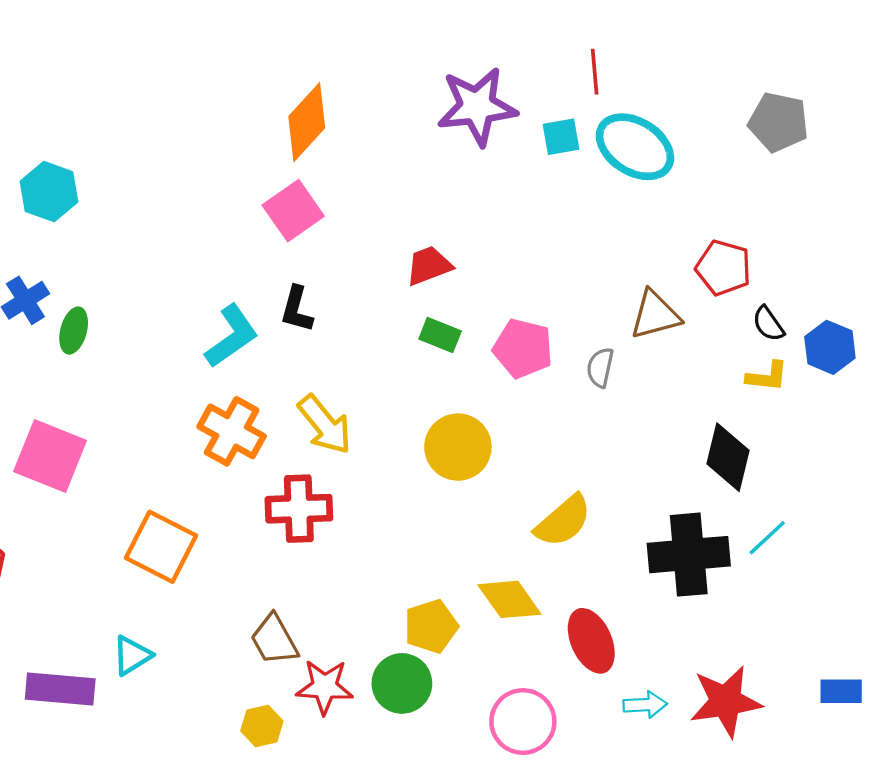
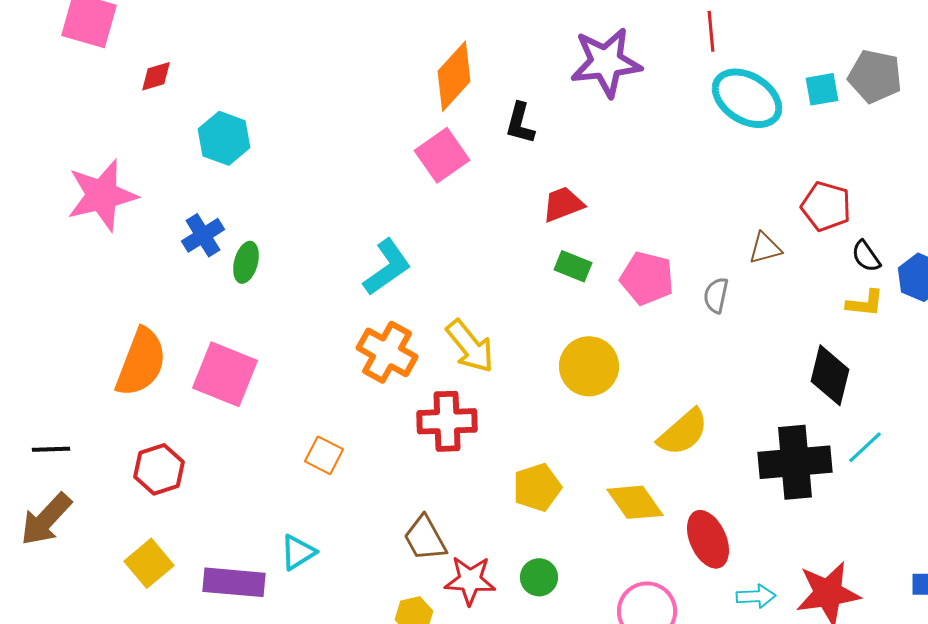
cyan square: (561, 137) -> (822, 89), moved
black L-shape: (297, 309) -> (520, 123), moved
brown triangle: (655, 315) -> (765, 248), size x0.7
orange square: (161, 547) -> (324, 455), size x0.6
yellow pentagon: (431, 626) -> (537, 487), moved
green circle: (402, 683) -> (539, 577), size x0.7

